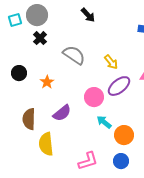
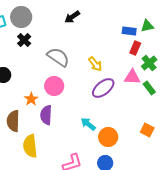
black arrow: (88, 15) -> (72, 17), turned 98
orange star: (47, 82) -> (31, 99), moved
pink circle: (94, 97) -> (54, 86), moved
purple semicircle: (62, 113) -> (46, 115), turned 132

